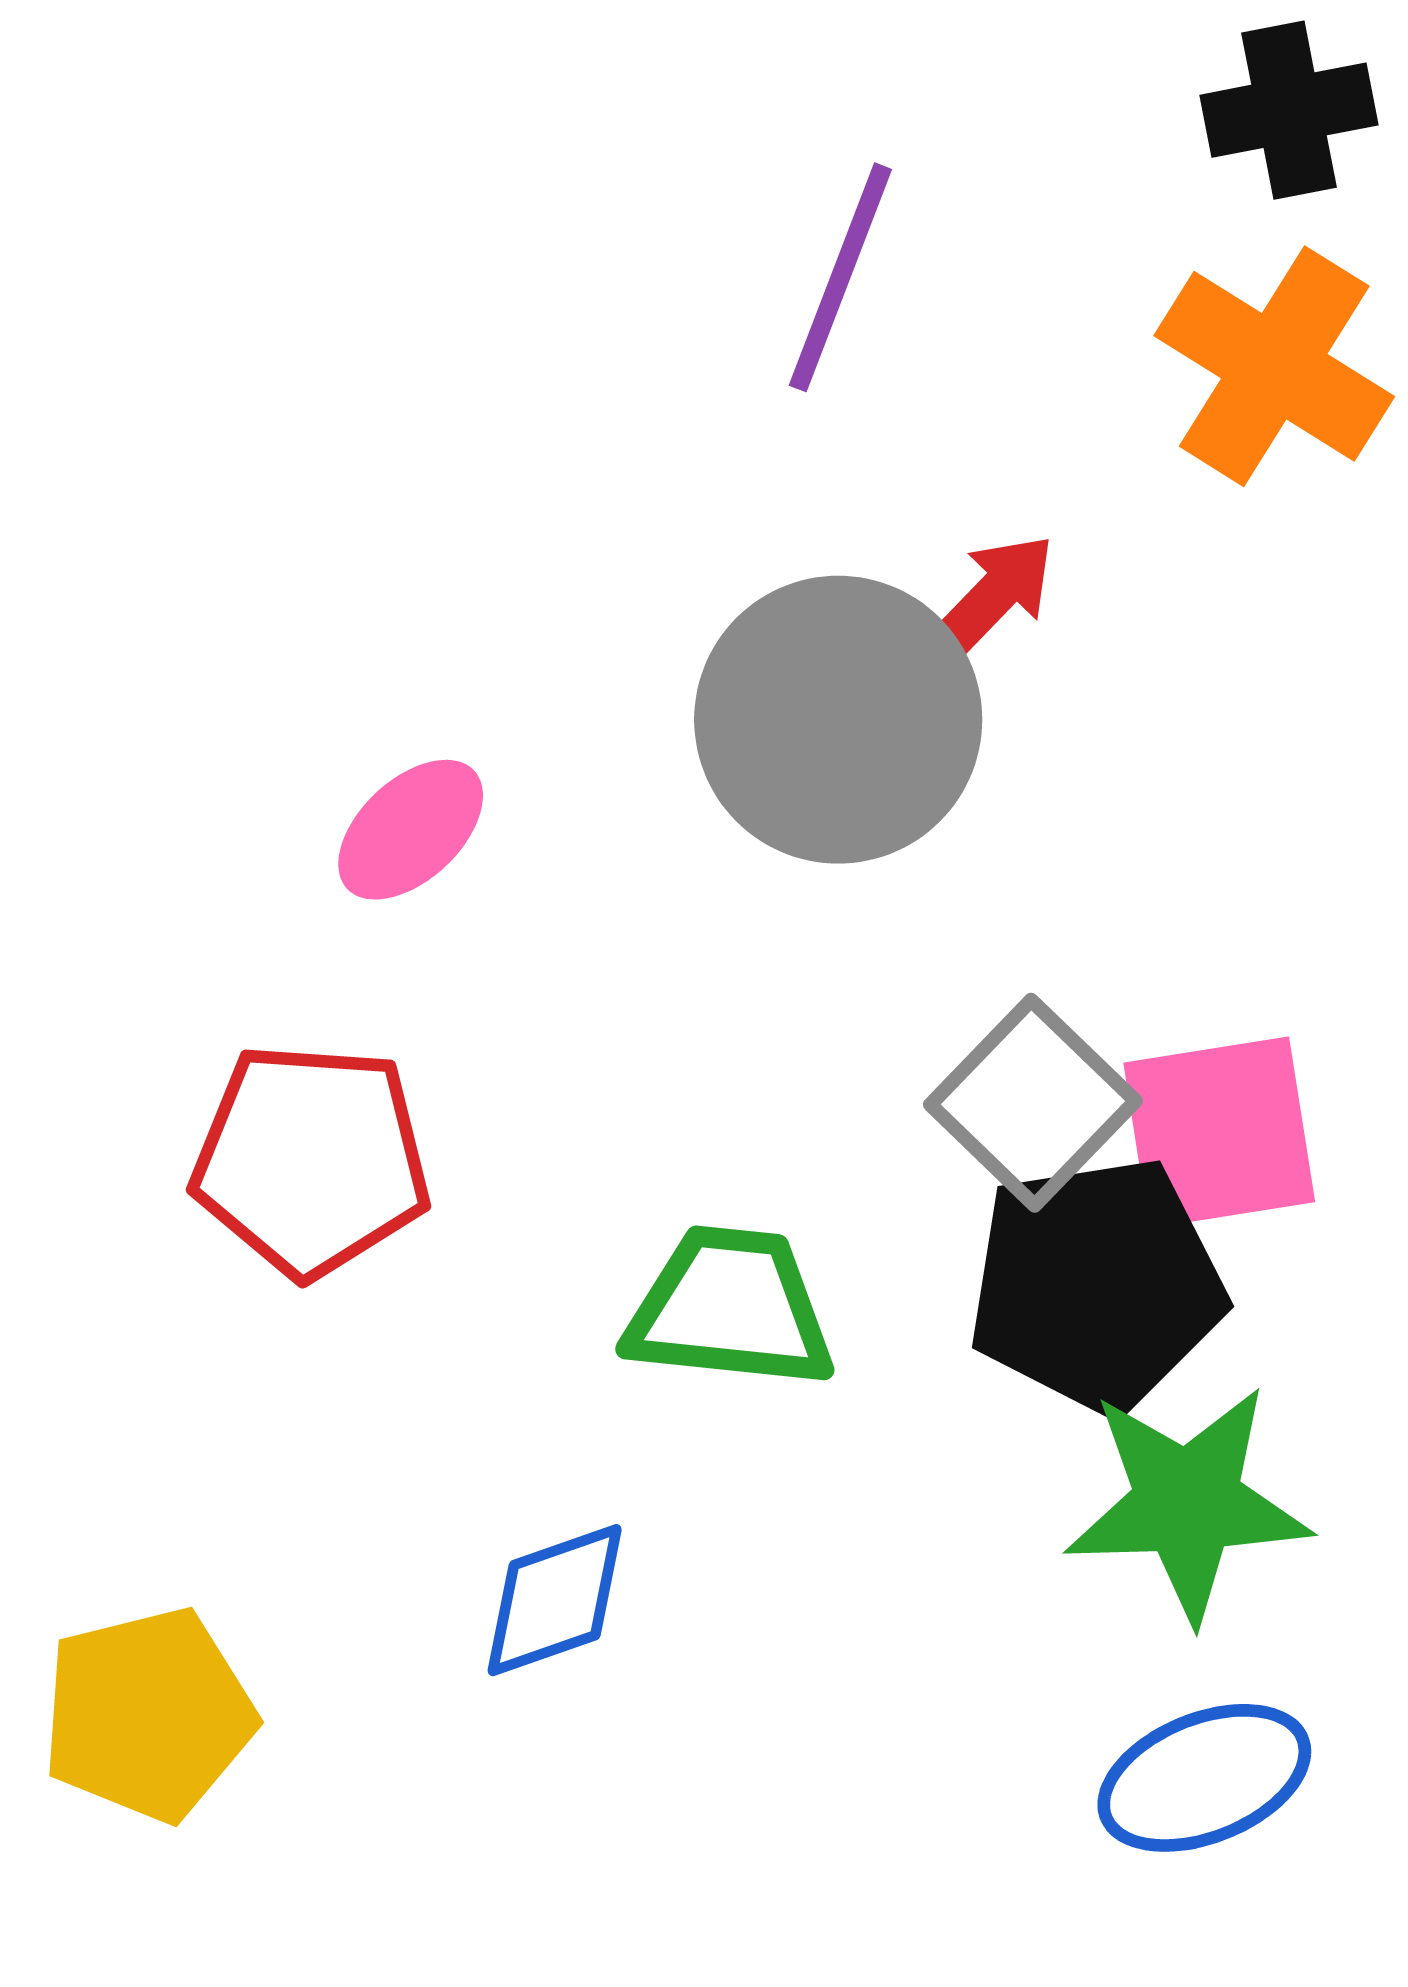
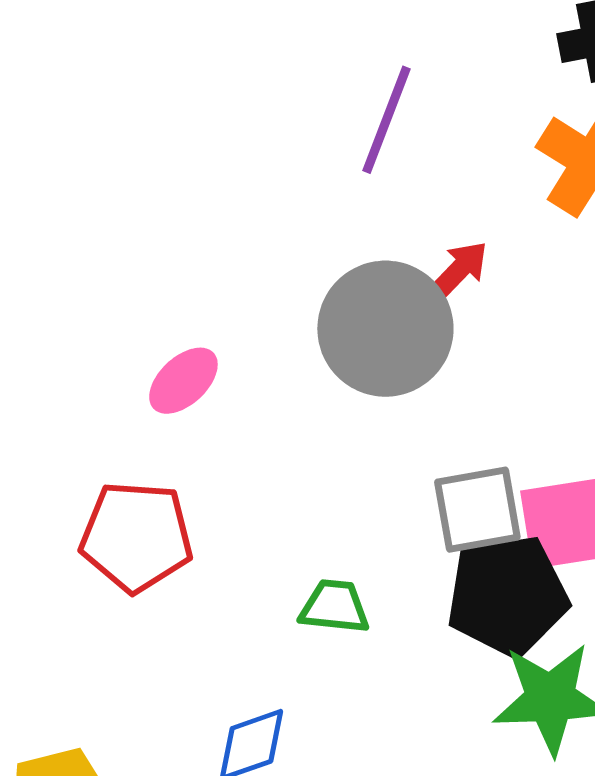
gray square: (1033, 1103) -> (477, 510), turned 36
green trapezoid: (730, 1308) -> (334, 607), size x0.7

